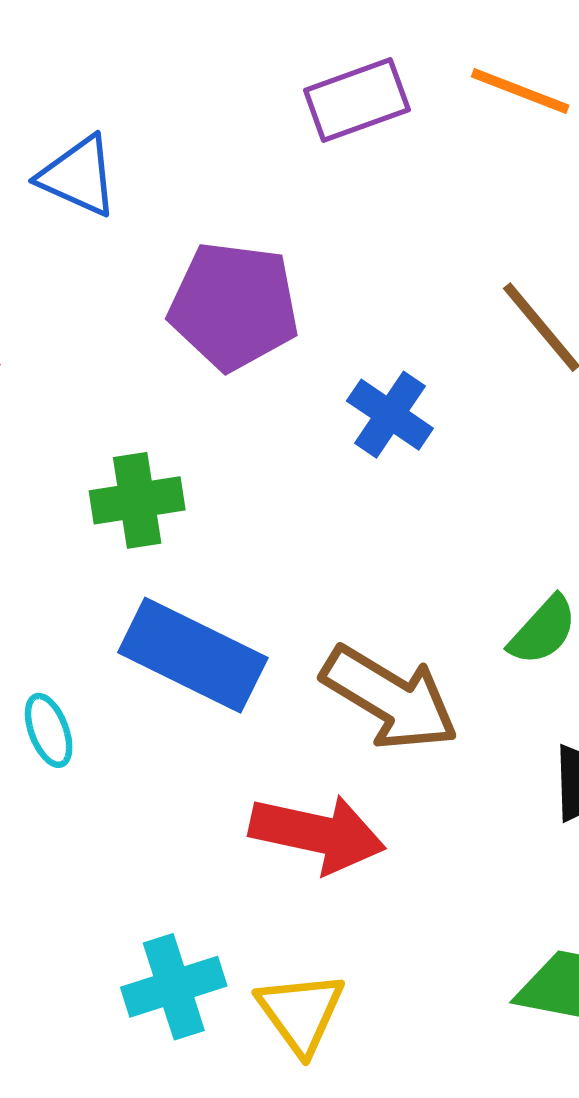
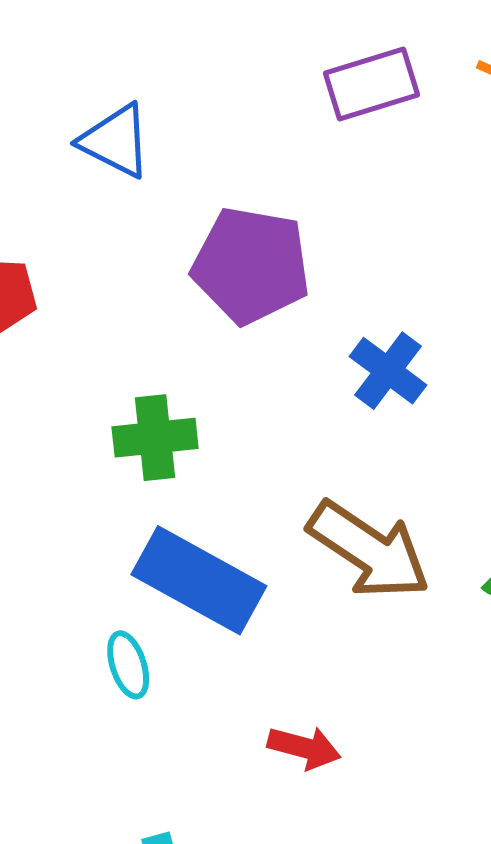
brown arrow: (390, 698) -> (369, 550), moved
cyan ellipse: (49, 730) -> (128, 665), moved
red arrow: (317, 834) -> (304, 748), size x0.6

